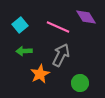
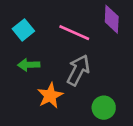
purple diamond: (86, 17) -> (112, 19), turned 35

